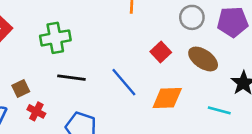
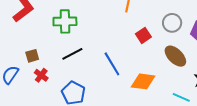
red square: (161, 52) -> (143, 35), moved
black line: (71, 78) -> (72, 54), turned -45

